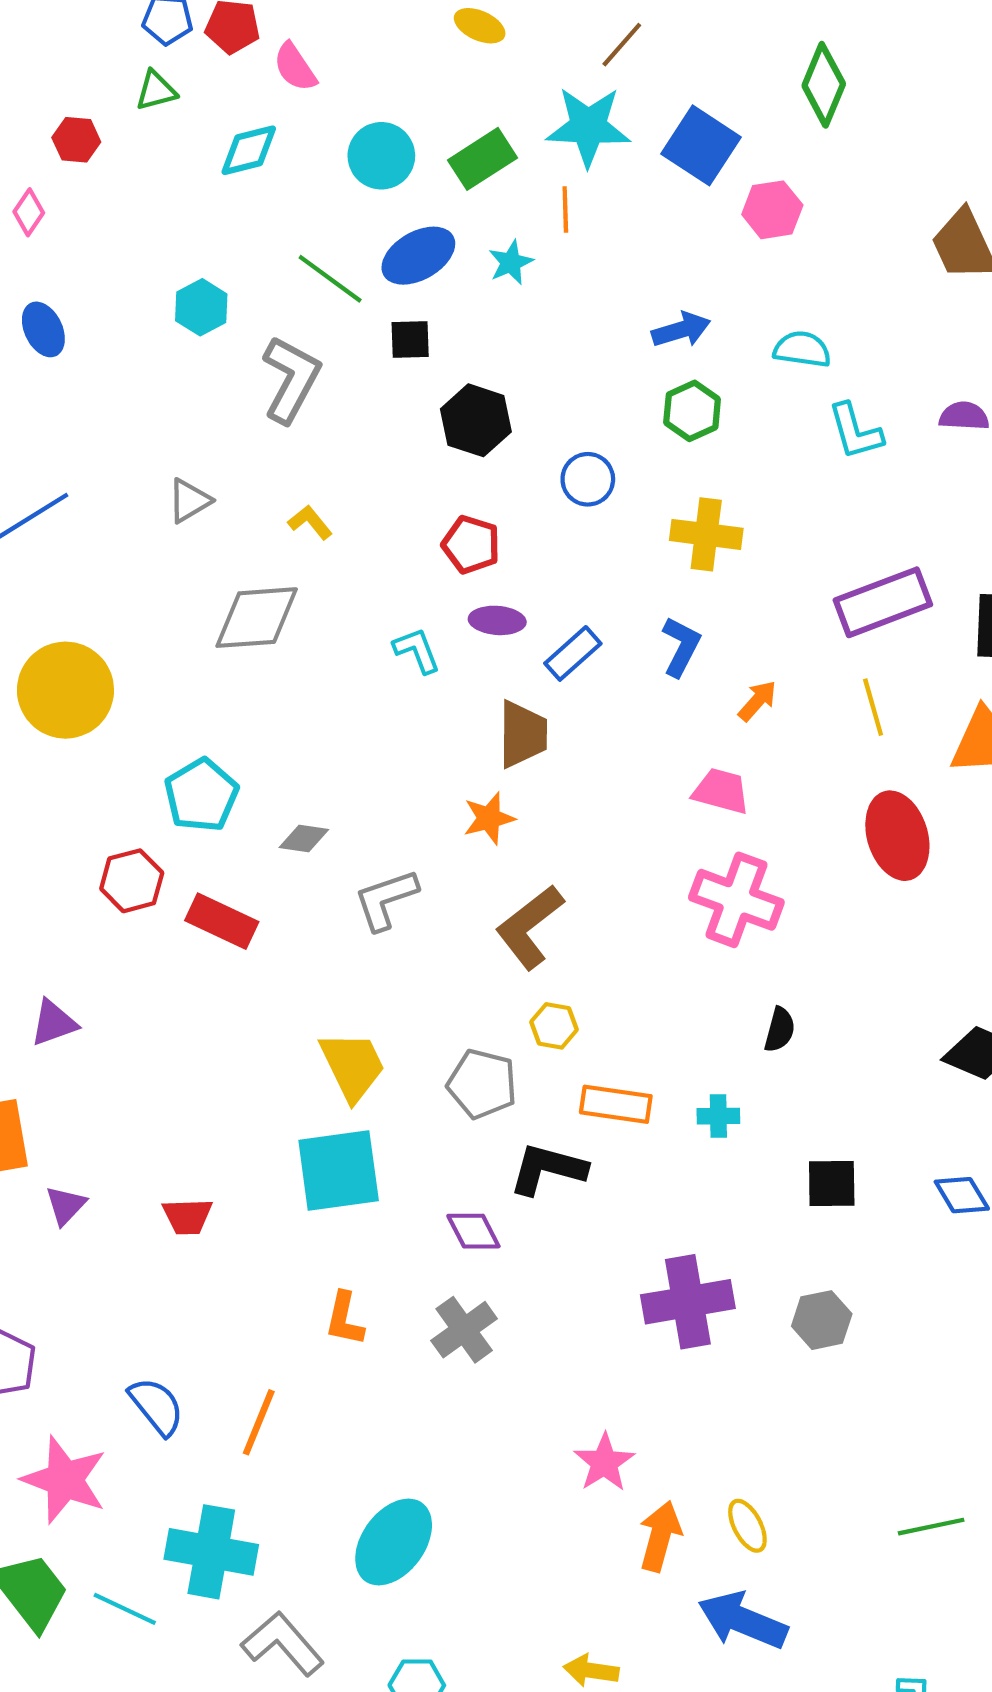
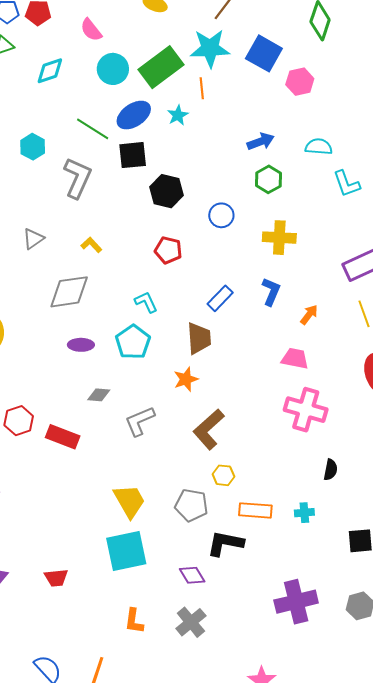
pink semicircle: (295, 67) -> (91, 30), moved
green rectangle: (482, 159) -> (161, 67), size x1.4
black square: (410, 339) -> (133, 155), size x1.4
purple ellipse: (497, 620) -> (81, 345), moved
cyan pentagon: (201, 795) -> (133, 342), moved

